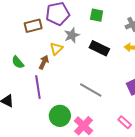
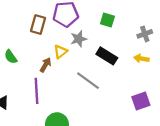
brown rectangle: (33, 26) -> (38, 25), turned -66
green semicircle: (18, 62) -> (11, 57), moved
gray line: (91, 90) -> (88, 81), moved

